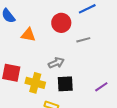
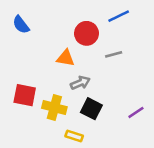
orange triangle: (28, 35) -> (65, 58), moved
black square: (65, 84) -> (91, 109), turned 30

